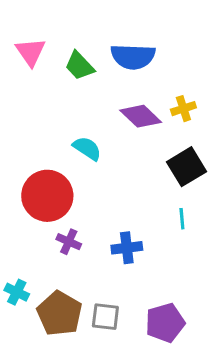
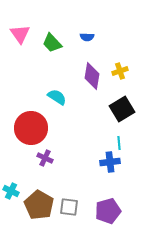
blue semicircle: (133, 57) -> (87, 37), size x0.5
purple diamond: (141, 116) -> (92, 76), turned 56
blue cross: (127, 248) -> (110, 162), moved

